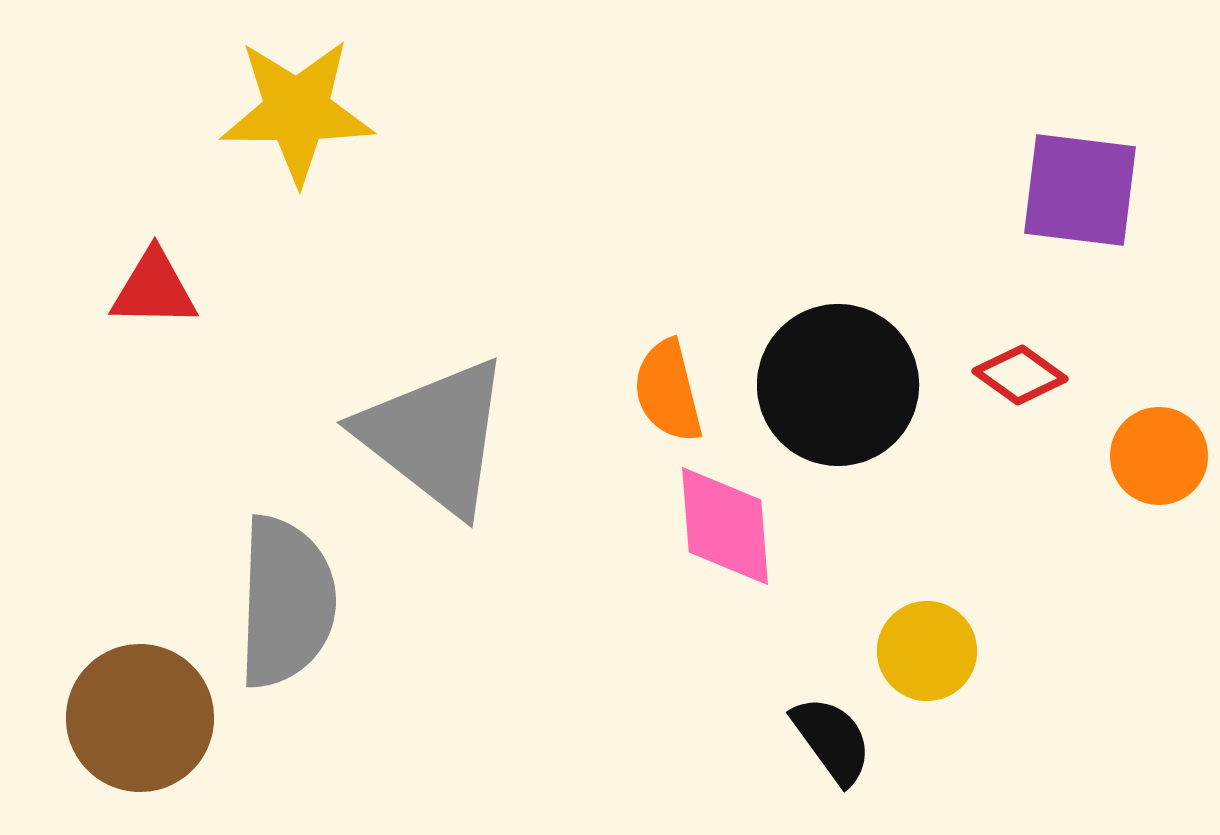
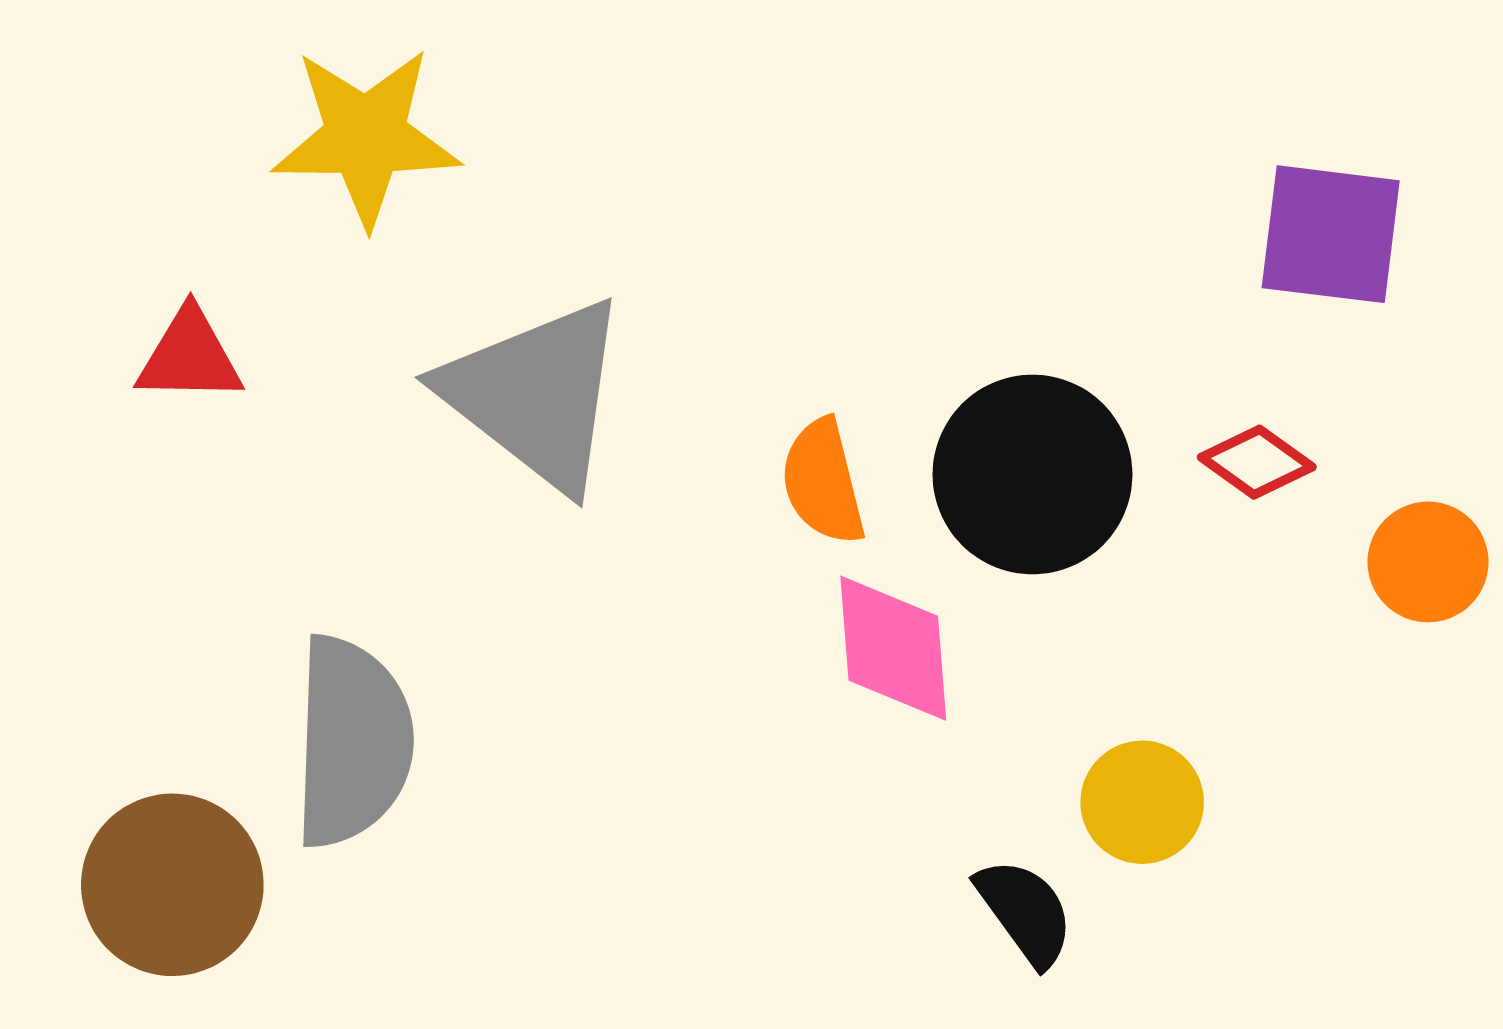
gray triangle: (435, 436) -> (536, 394), moved

